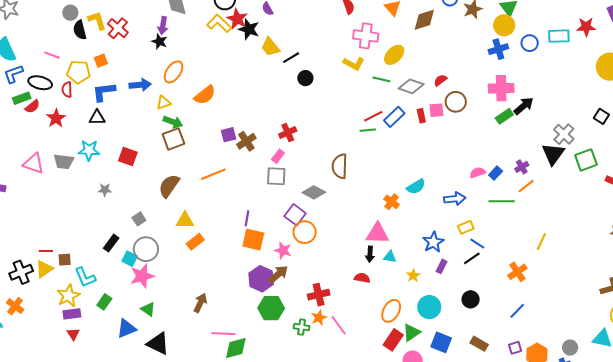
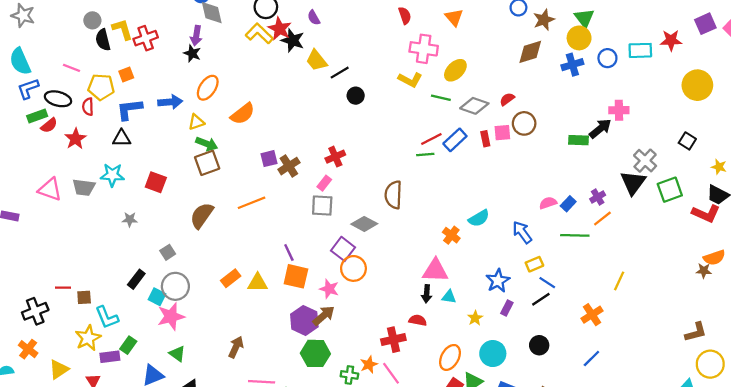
brown diamond: (424, 20) -> (530, 52), moved
red cross: (118, 28) -> (146, 38), turned 30
pink cross: (501, 88) -> (619, 110), moved, size x0.7
green rectangle: (504, 116) -> (578, 140), turned 36
blue arrow: (455, 199) -> (522, 232), turned -120
purple line: (247, 218) -> (289, 252), turned -35
yellow triangle: (185, 220) -> (257, 283), moved
yellow triangle: (44, 269) -> (59, 369), moved
red cross: (319, 295) -> (393, 340), moved
purple rectangle: (72, 314) -> (110, 357), moved

